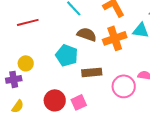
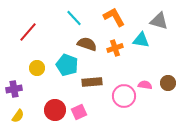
red line: (28, 22) -> (28, 32), turned -35
orange cross: (115, 38) -> (115, 48), size x0.7
yellow circle: (26, 63) -> (37, 68), moved

